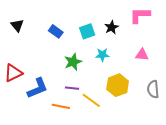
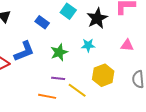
black star: (112, 27) -> (97, 18), size x1.5
cyan square: (87, 31) -> (68, 11), moved, turned -35
blue L-shape: (38, 88) -> (24, 51), moved

